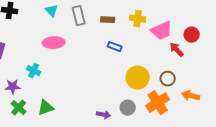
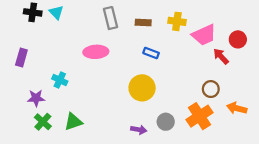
cyan triangle: (52, 11) -> (56, 12), moved
pink ellipse: (54, 43) -> (96, 52), moved
yellow circle: (138, 78) -> (142, 88), moved

